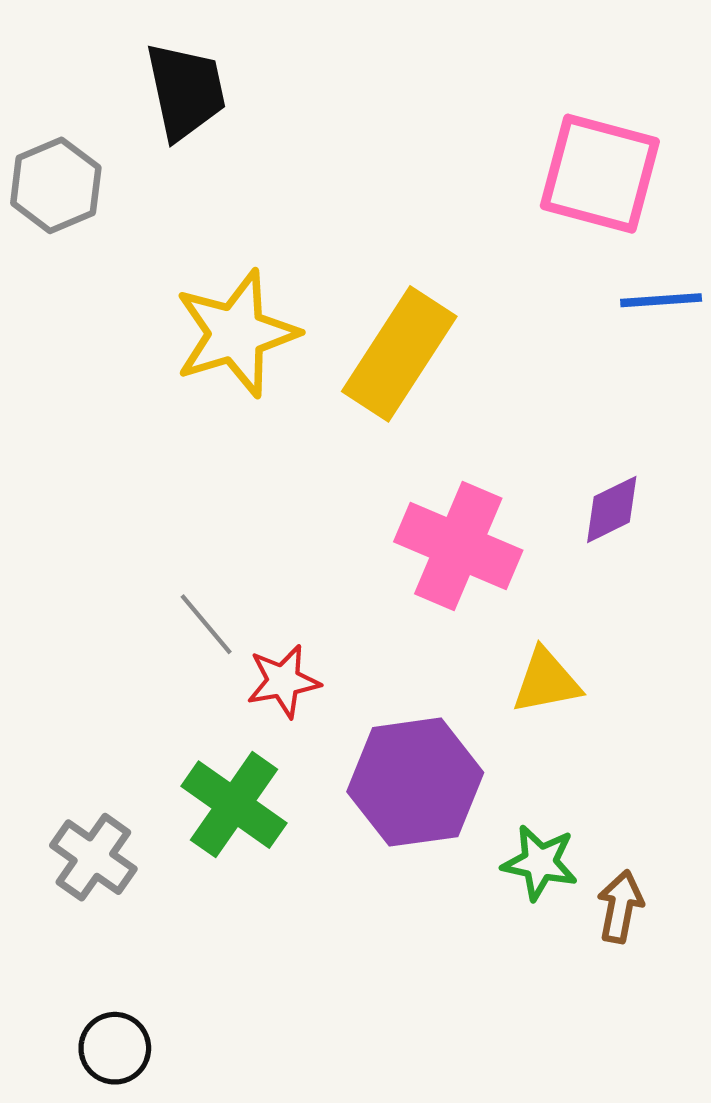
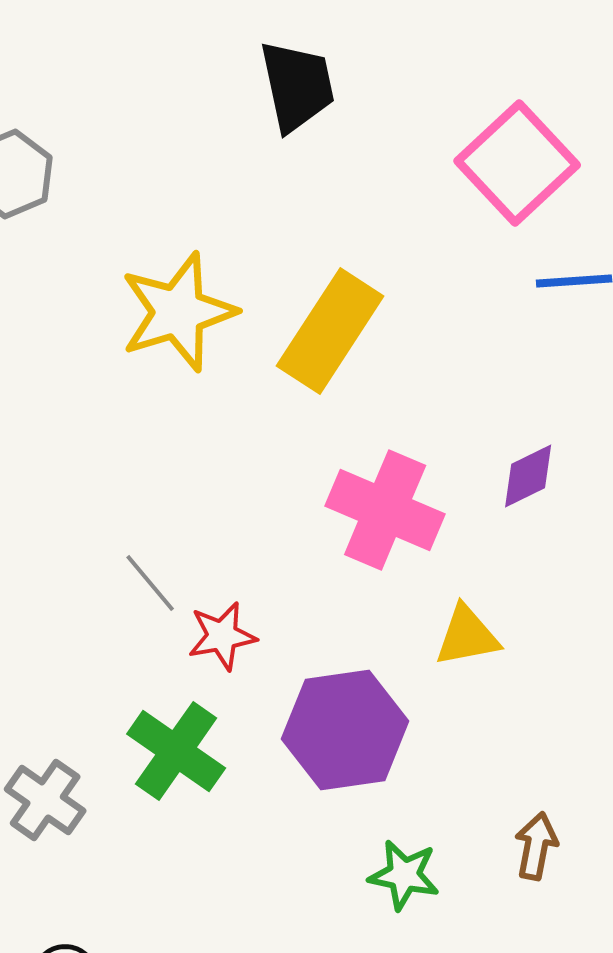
black trapezoid: (186, 91) -> (297, 86), moved
pink square: (600, 174) -> (517, 163), turned 32
green star: (540, 863) -> (404, 875), moved

